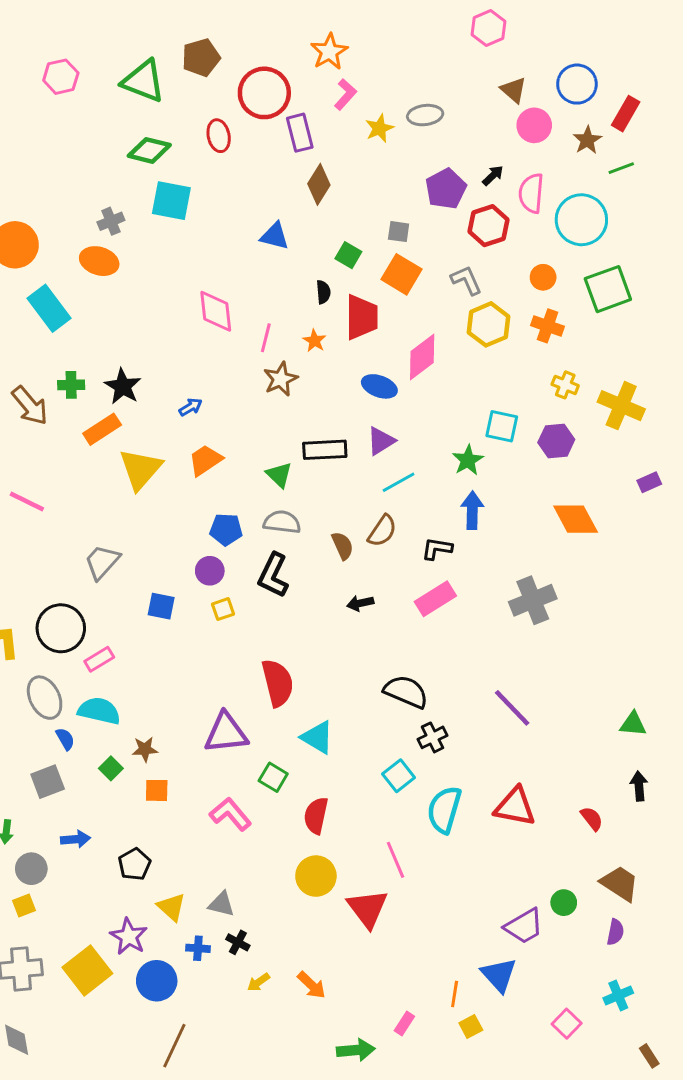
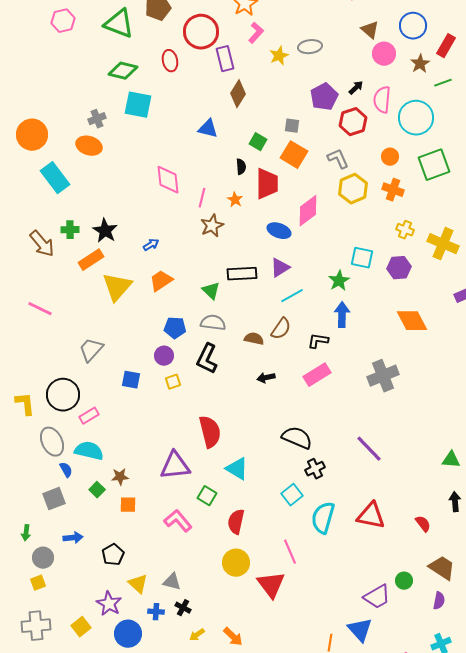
brown semicircle: (343, 546) -> (254, 339), turned -54
yellow square: (87, 970) -> (81, 627), size x0.6

